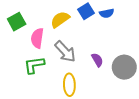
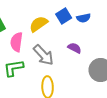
purple semicircle: (97, 60) -> (75, 48), moved, turned -32

